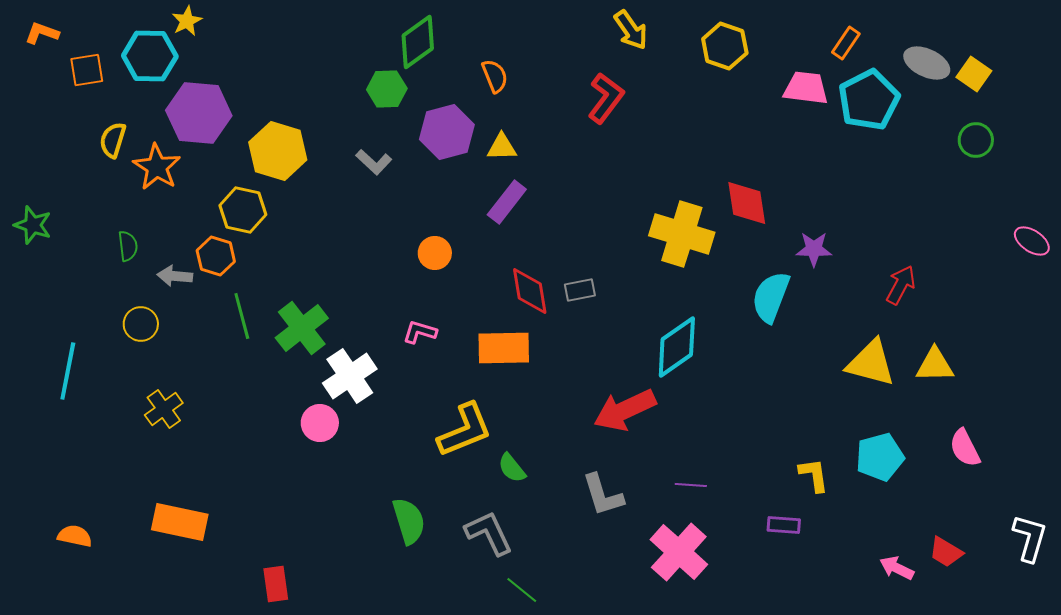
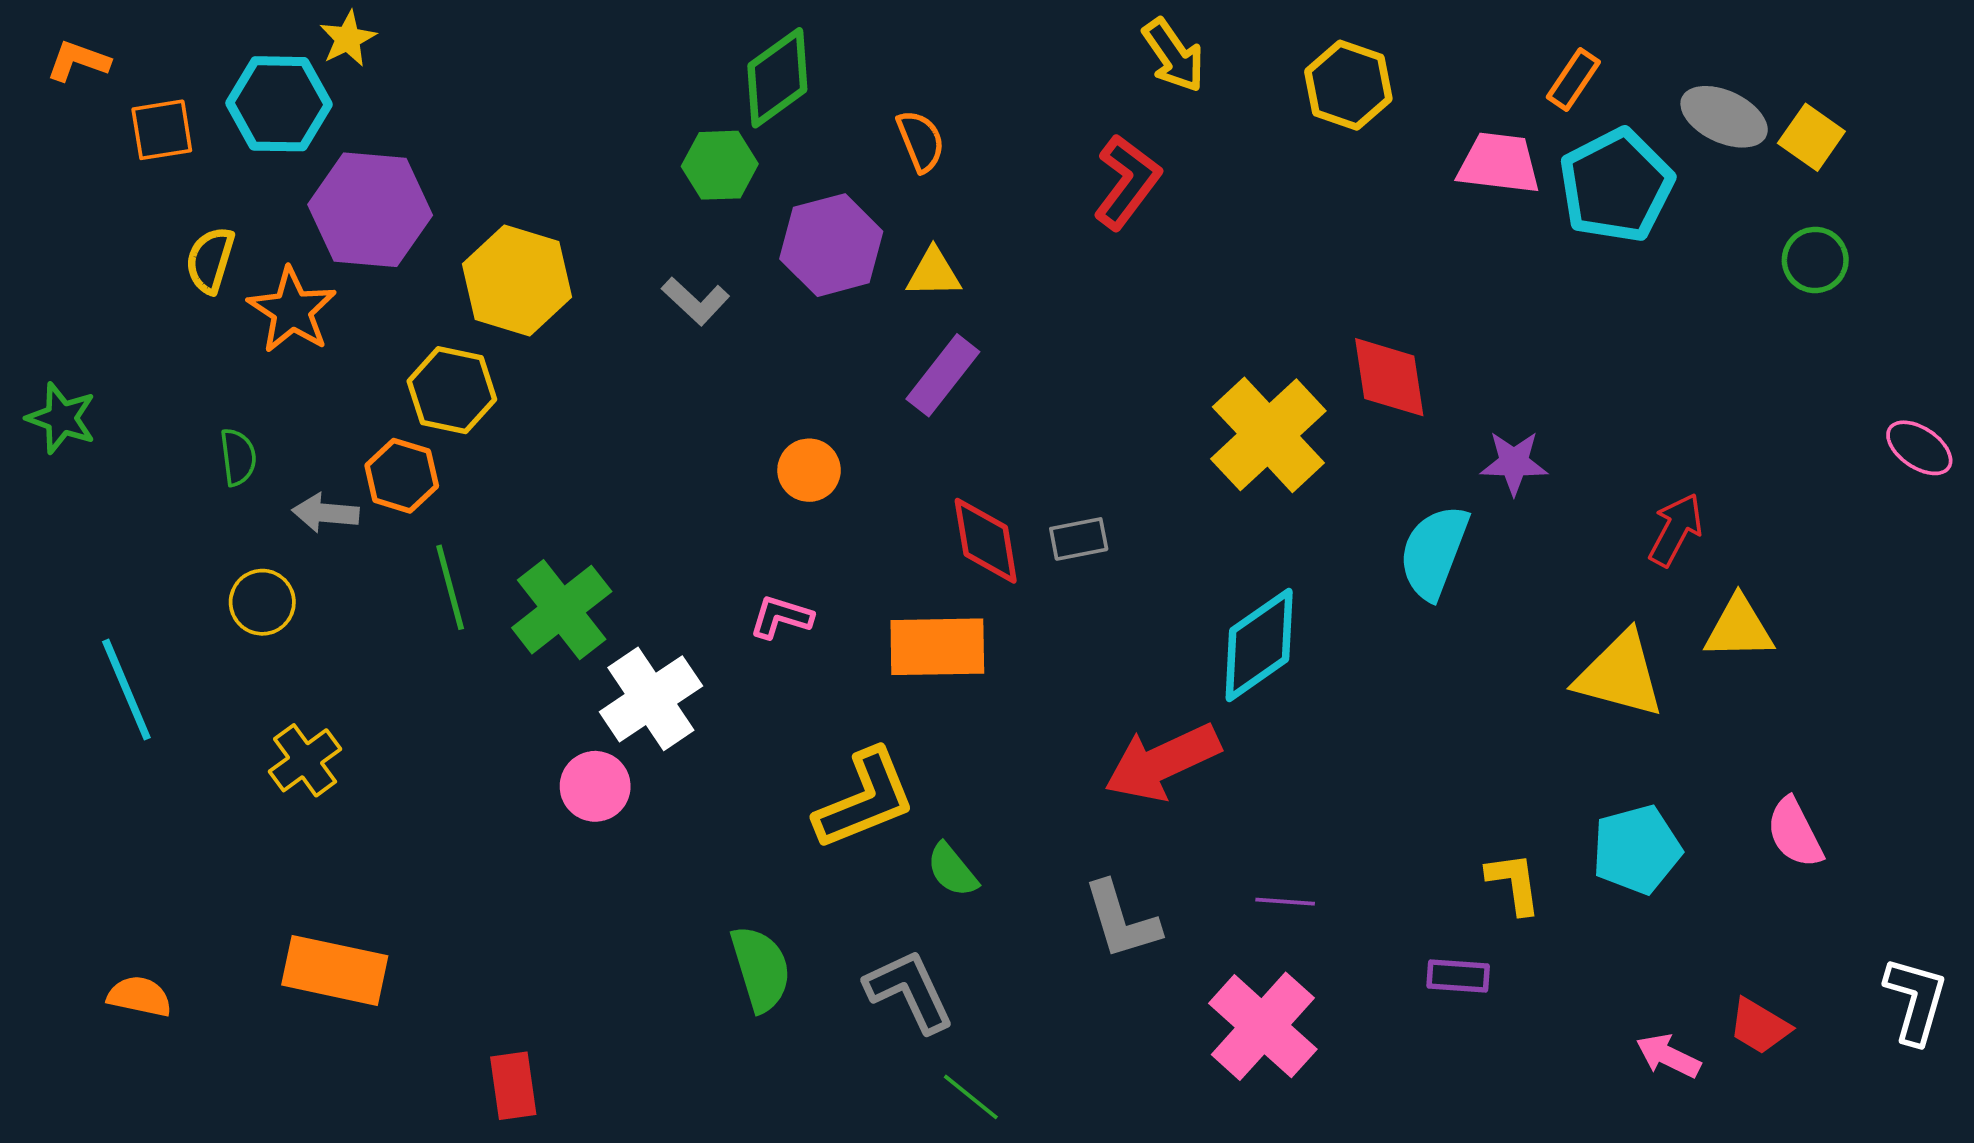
yellow cross: (682, 234) -> (1268, 435), turned 30
yellow triangle: (935, 365) -> (1739, 628), moved
cyan line: (68, 371) -> (126, 690), turned -34

